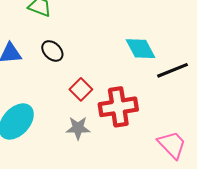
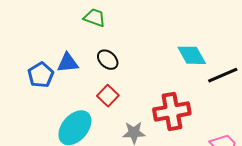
red square: (81, 89) -> (108, 96), moved

